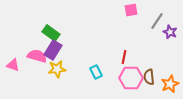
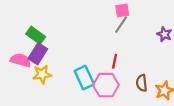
gray line: (157, 21) -> (121, 25), moved
cyan rectangle: (96, 72) -> (84, 78), size x1.5
pink hexagon: (131, 78) -> (106, 85), moved

